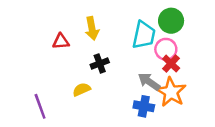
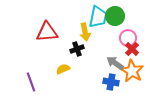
green circle: (171, 21) -> (115, 16), moved
yellow arrow: (92, 28) -> (85, 32), moved
cyan trapezoid: (144, 35) -> (98, 17), moved
red triangle: (61, 41) -> (47, 32), size x1.6

